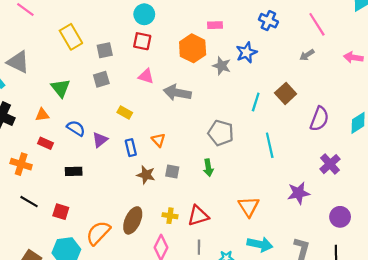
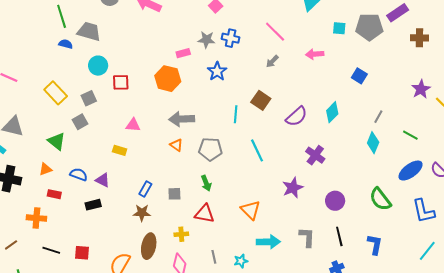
cyan circle: (144, 14) -> (98, 66), moved
gray star: (222, 66) -> (206, 40), moved
pink triangle: (146, 76) -> (133, 125), moved
gray square: (101, 79) -> (80, 122), moved
gray arrow: (177, 93) -> (182, 119), moved
purple semicircle: (319, 119) -> (297, 116), turned 40
purple triangle: (100, 140) -> (103, 180), turned -42
orange triangle: (158, 140) -> (176, 145), moved
blue rectangle: (131, 148) -> (145, 189), moved, turned 56
black rectangle: (74, 171) -> (93, 205), moved
brown star: (146, 175) -> (142, 213), moved
red triangle: (198, 216) -> (205, 214), moved, turned 40

